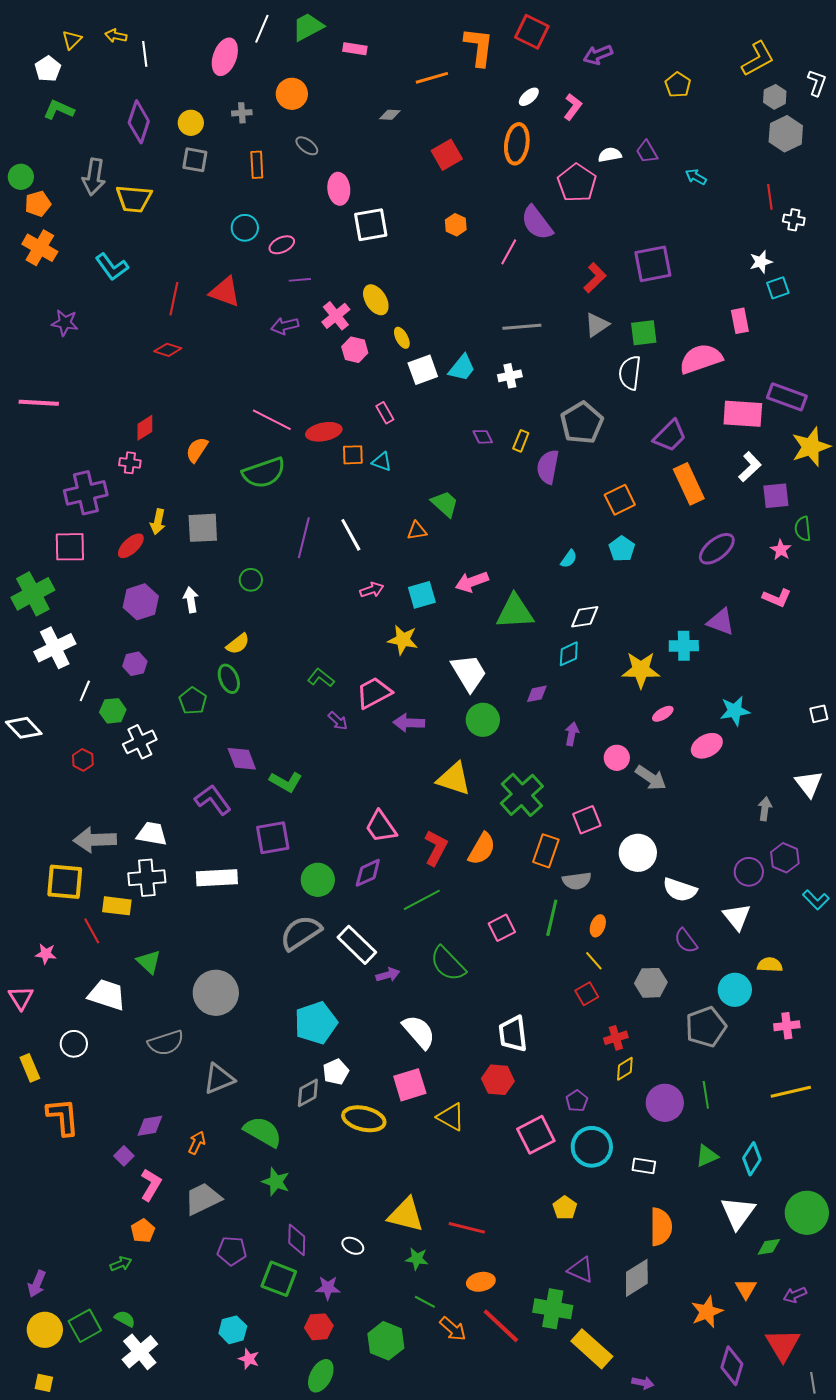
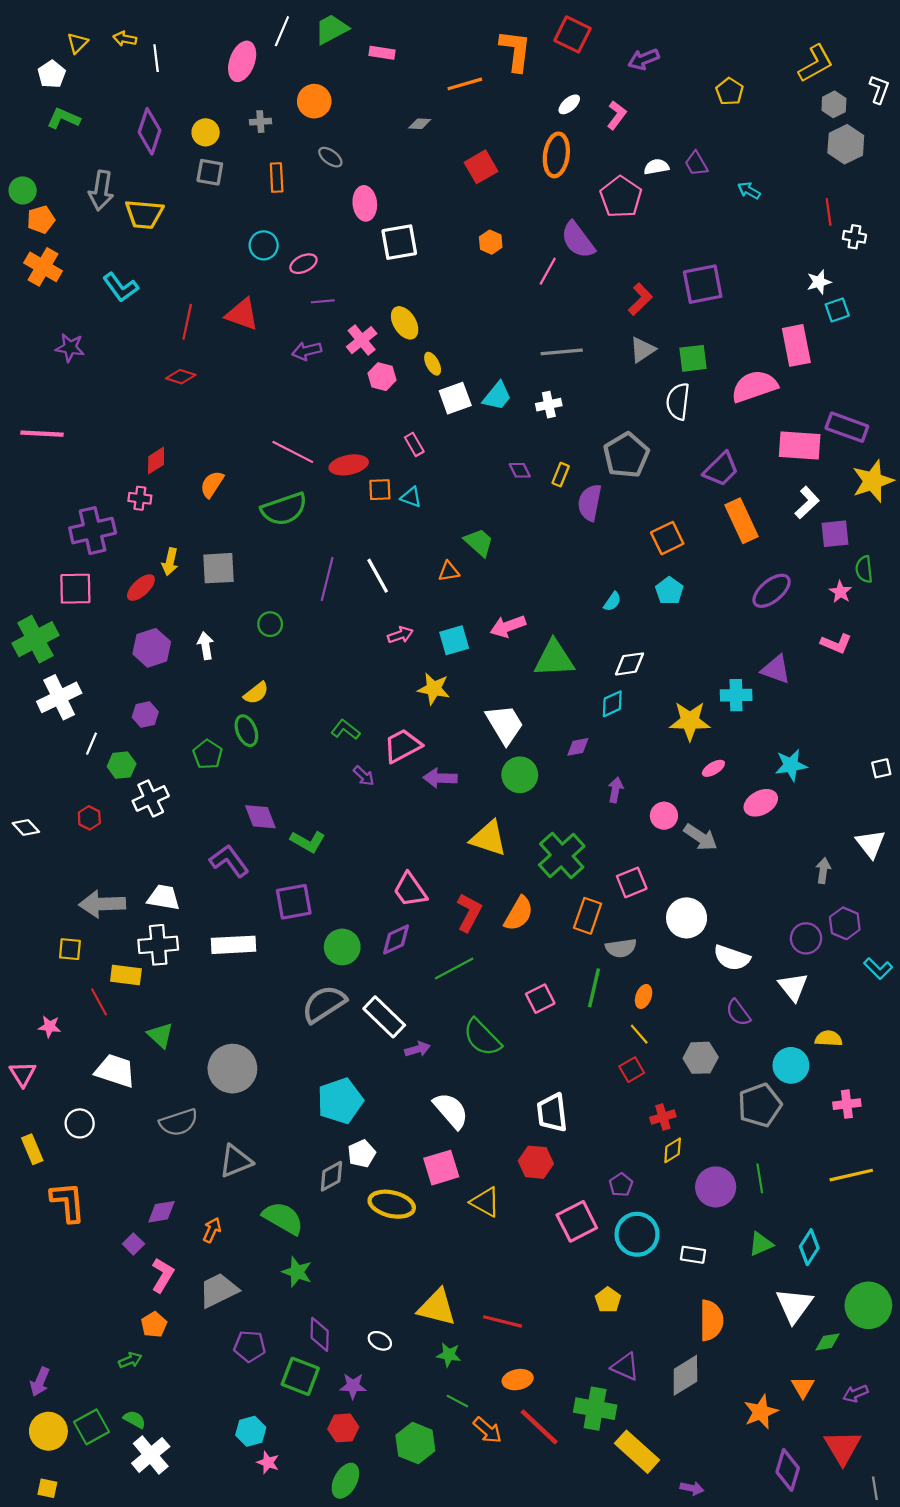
pink rectangle: (740, 321) -> (796, 345), size x1.5
white diamond: (24, 728) -> (26, 828), moved, size x0.7
yellow square: (65, 882) -> (70, 949), size x0.6

